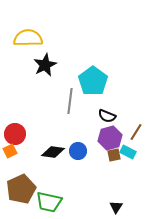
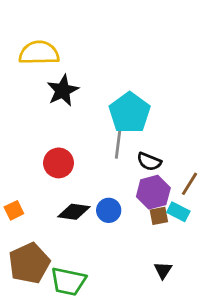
gray line: (70, 101) -> (118, 141), moved
red circle: (15, 134) -> (59, 163), moved
black triangle: (116, 207) -> (163, 270), moved

